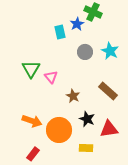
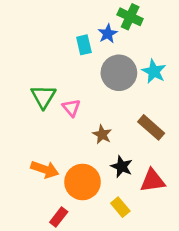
gray circle: (85, 52) -> (119, 73), size x1.6
yellow rectangle: (86, 148) -> (120, 207), turned 48
red rectangle: (33, 154) -> (59, 217), moved

